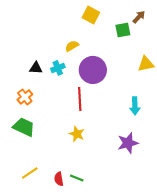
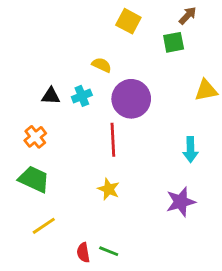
brown arrow: (139, 17) -> (188, 16), moved
yellow semicircle: (72, 46) -> (102, 65), turned 56
yellow line: (30, 173) -> (44, 226), moved

